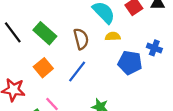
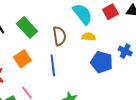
blue line: (77, 72) -> (53, 65), turned -50

